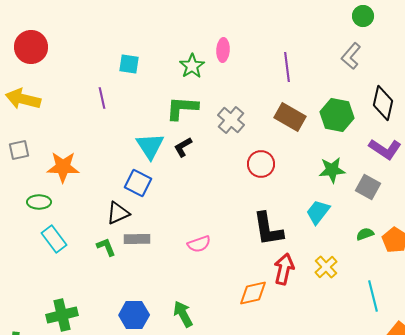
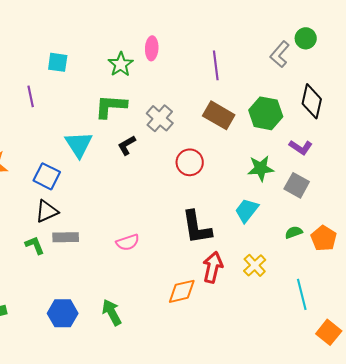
green circle: (363, 16) -> (306, 38), moved
black L-shape: (183, 147) -> (127, 145), moved
purple L-shape: (385, 149) -> (301, 147), moved, size x0.7
blue square: (138, 183) -> (47, 176), moved

